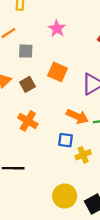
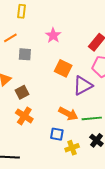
orange square: (58, 72) -> (63, 68), moved
brown square: (28, 84) -> (22, 92), moved

